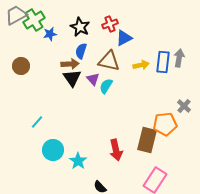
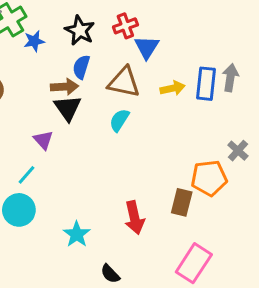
blue triangle: (124, 38) -> (147, 47), turned -30
purple triangle: (93, 79) -> (43, 140), moved
cyan line: (37, 122) -> (27, 175), moved
brown rectangle: (147, 140) -> (182, 202), size x0.7
cyan circle: (53, 150) -> (19, 210), moved

